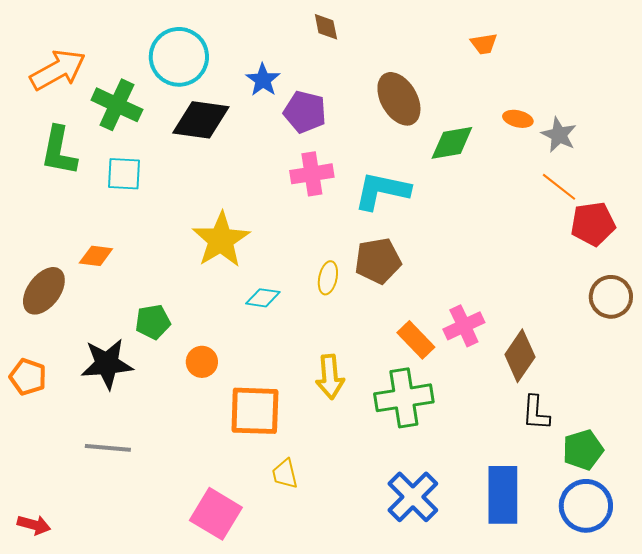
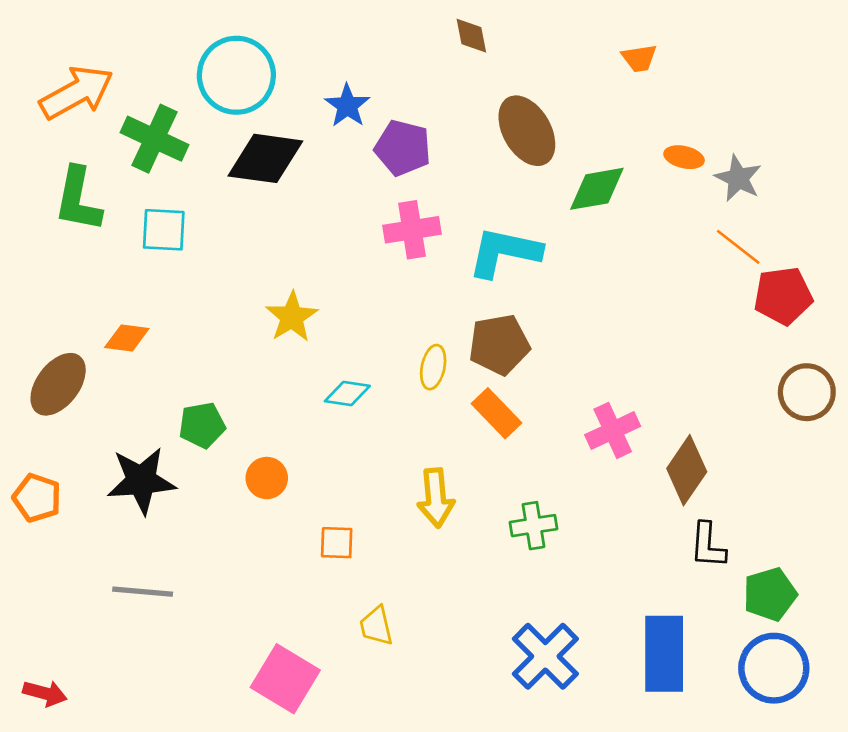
brown diamond: (326, 27) -> (471, 36), moved
yellow star: (221, 240) -> (292, 317), size x0.7
orange rectangle: (416, 340) -> (497, 413), moved
green cross: (404, 398) -> (533, 526), size x0.6
orange square: (255, 411) -> (337, 543), size x0.5

